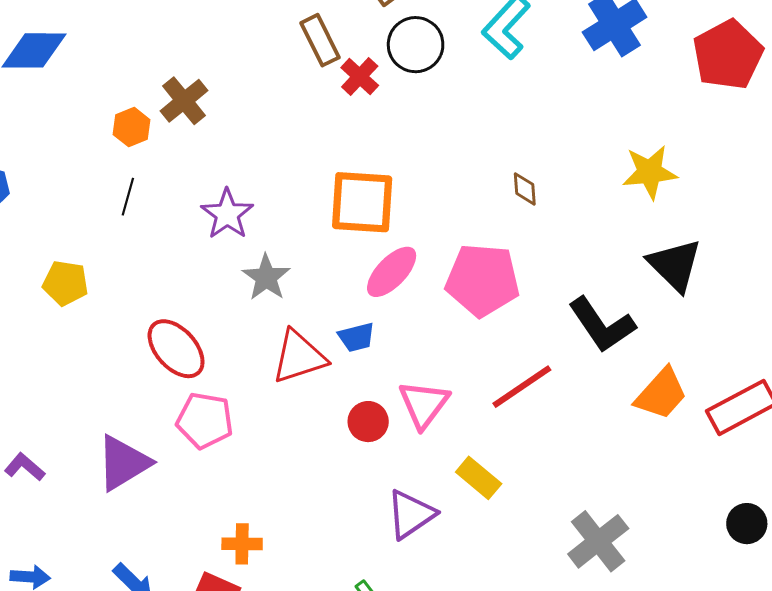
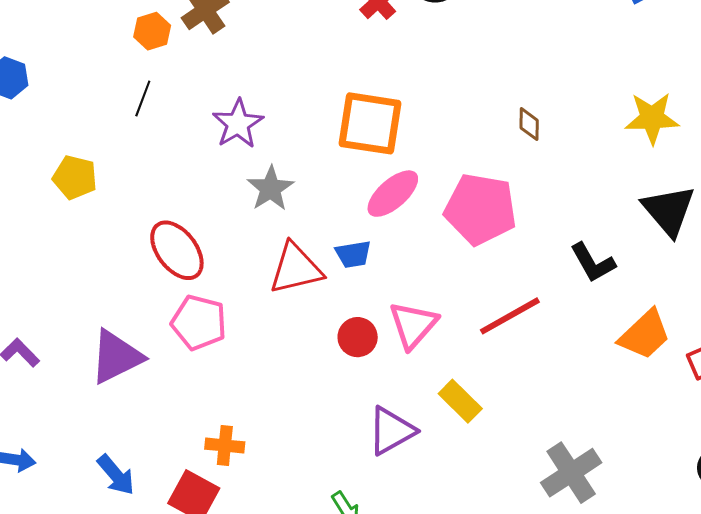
black L-shape: (602, 325) -> (593, 263), size x0.7

